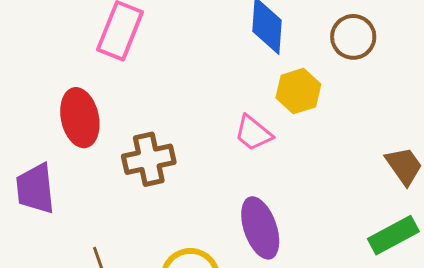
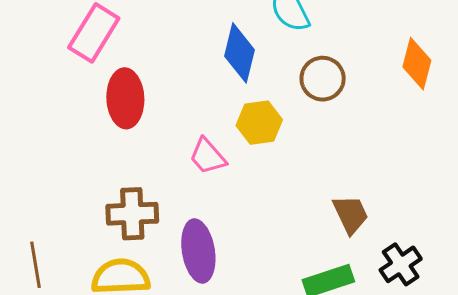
red ellipse: (80, 118) -> (125, 98), moved
brown cross: (149, 159) -> (132, 214), moved

